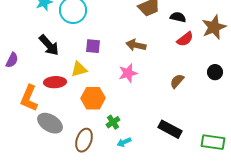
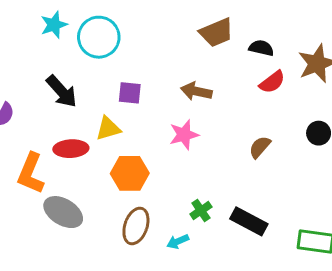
green cross: (113, 122) -> (201, 211), moved
brown ellipse: (84, 140) -> (136, 226), moved

